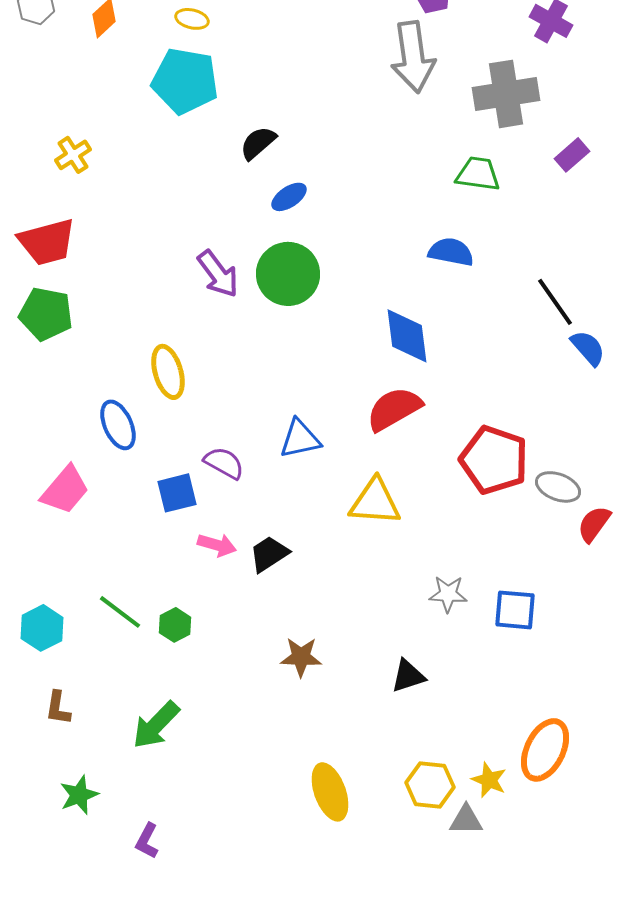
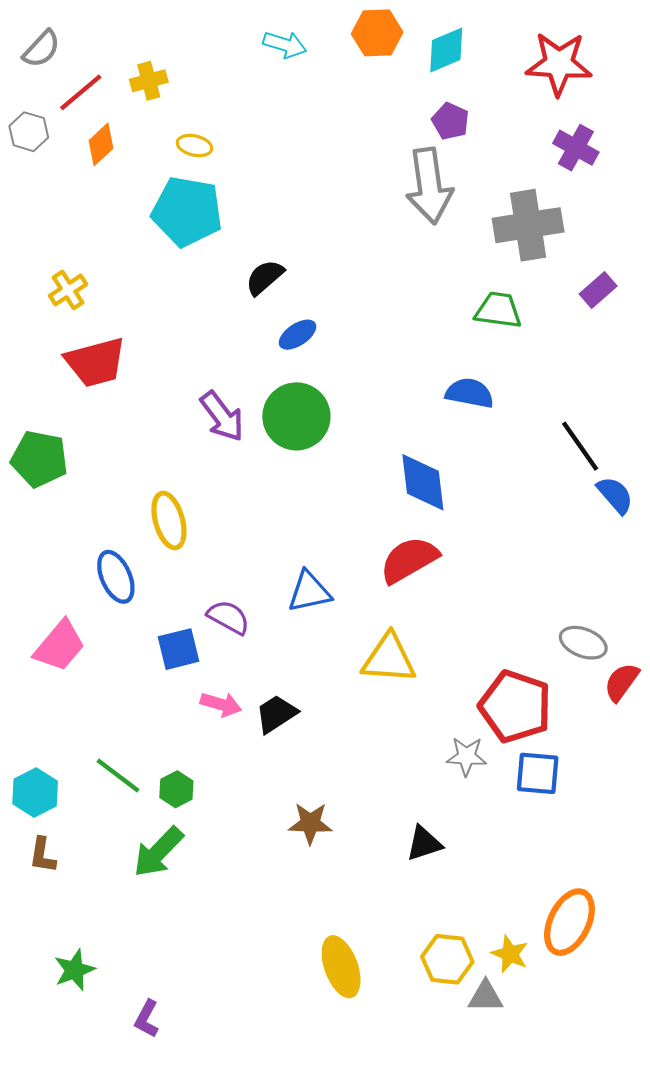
red trapezoid: (47, 242) -> (96, 362), moved
red pentagon: (494, 460) -> (515, 706), moved
brown L-shape: (58, 708) -> (43, 855), moved
green arrow: (156, 725) -> (158, 852), moved

